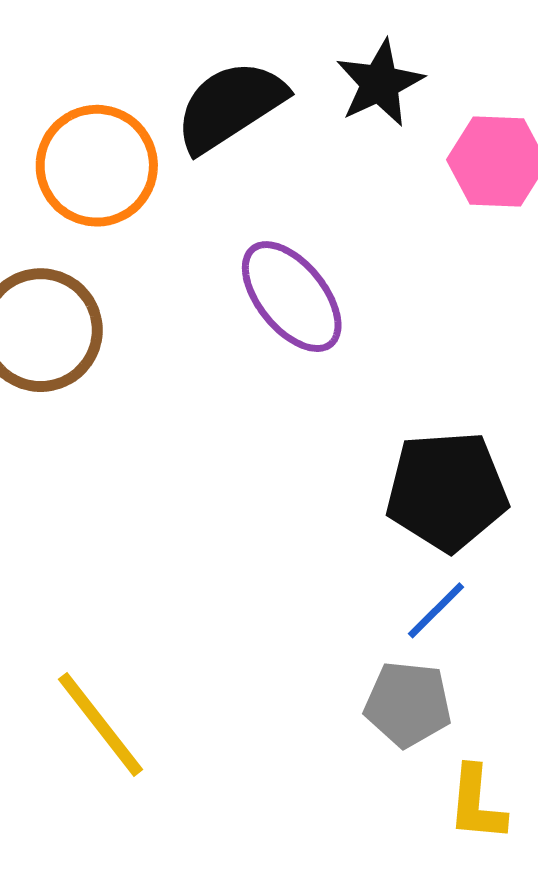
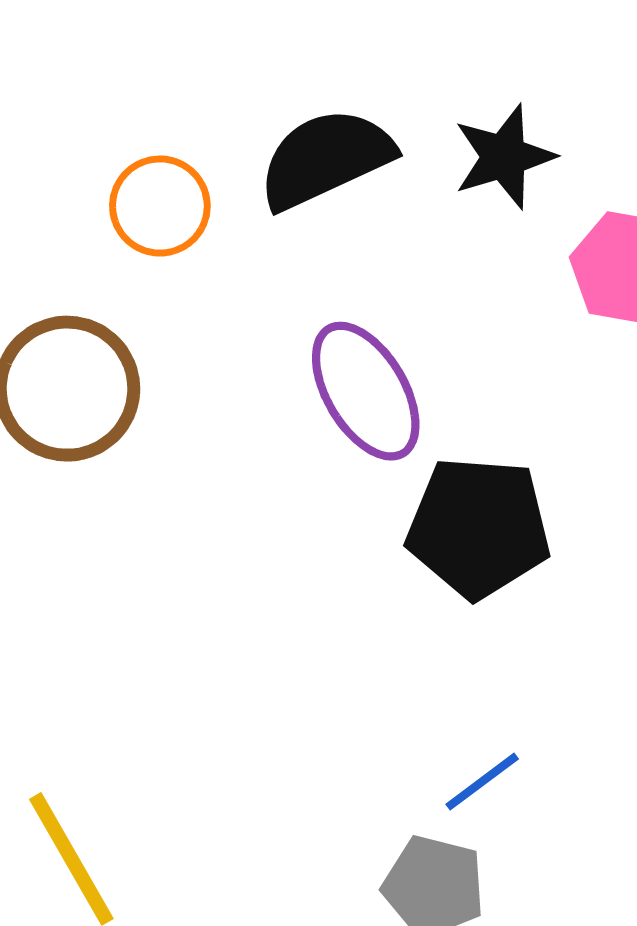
orange circle: (97, 166) -> (160, 206), size x0.7
black pentagon: (447, 491) -> (479, 527), moved

